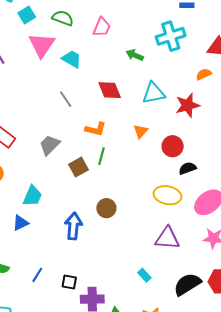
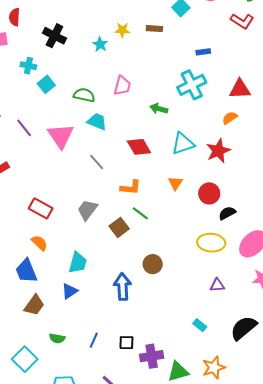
green semicircle: (63, 18) -> (84, 95), moved
pink triangle: (42, 45) -> (61, 136), moved
green line: (102, 156) -> (140, 213), turned -60
purple triangle: (167, 238) -> (217, 285), size x0.6

